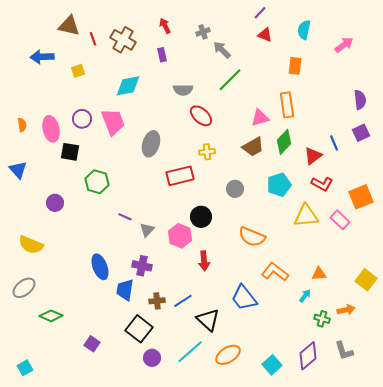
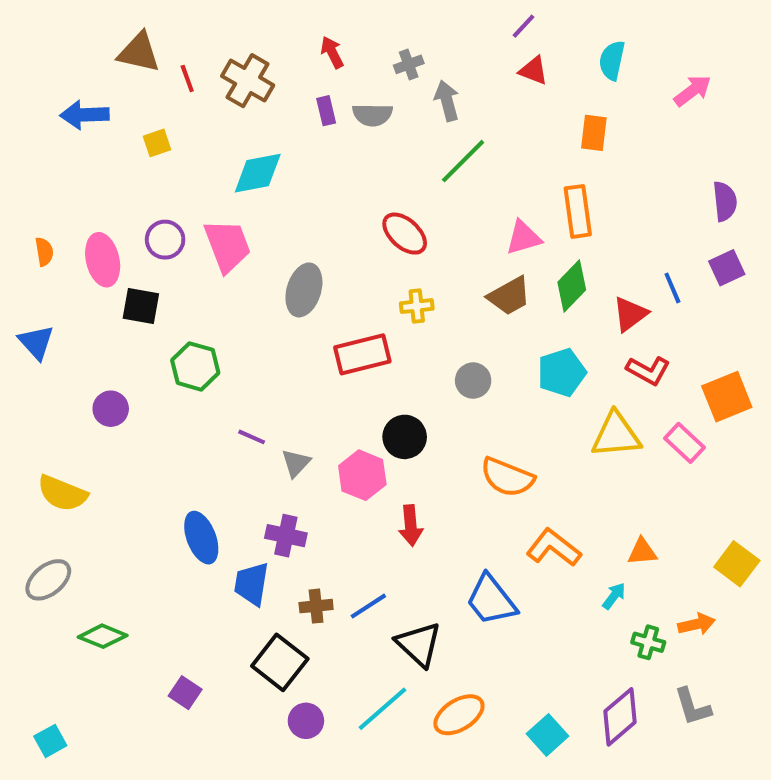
gray arrow: (222, 50) -> (447, 101), turned 30
gray semicircle: (183, 90) -> (372, 115), moved

